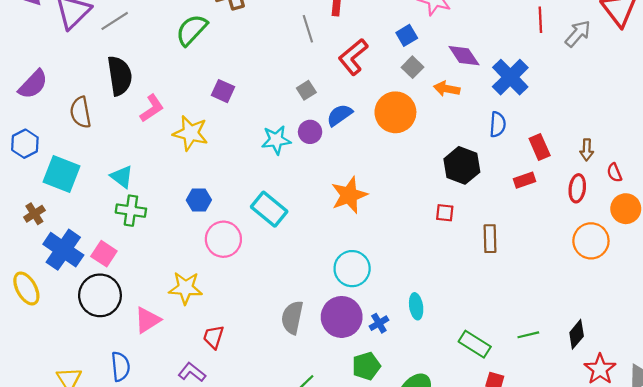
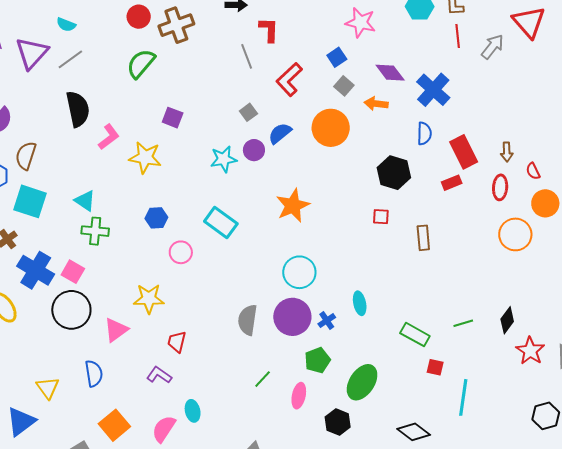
brown semicircle: (81, 112) -> (26, 156), moved, turned 32
red rectangle: (540, 147) -> (464, 152), size x1.4
pink circle: (223, 239) -> (181, 252), size x0.7

